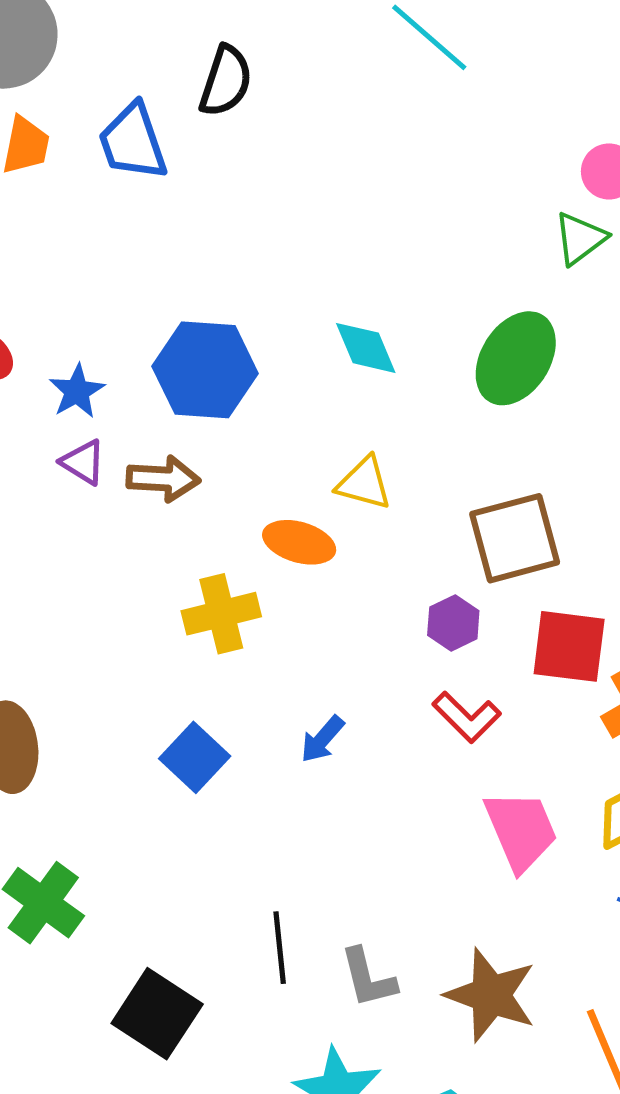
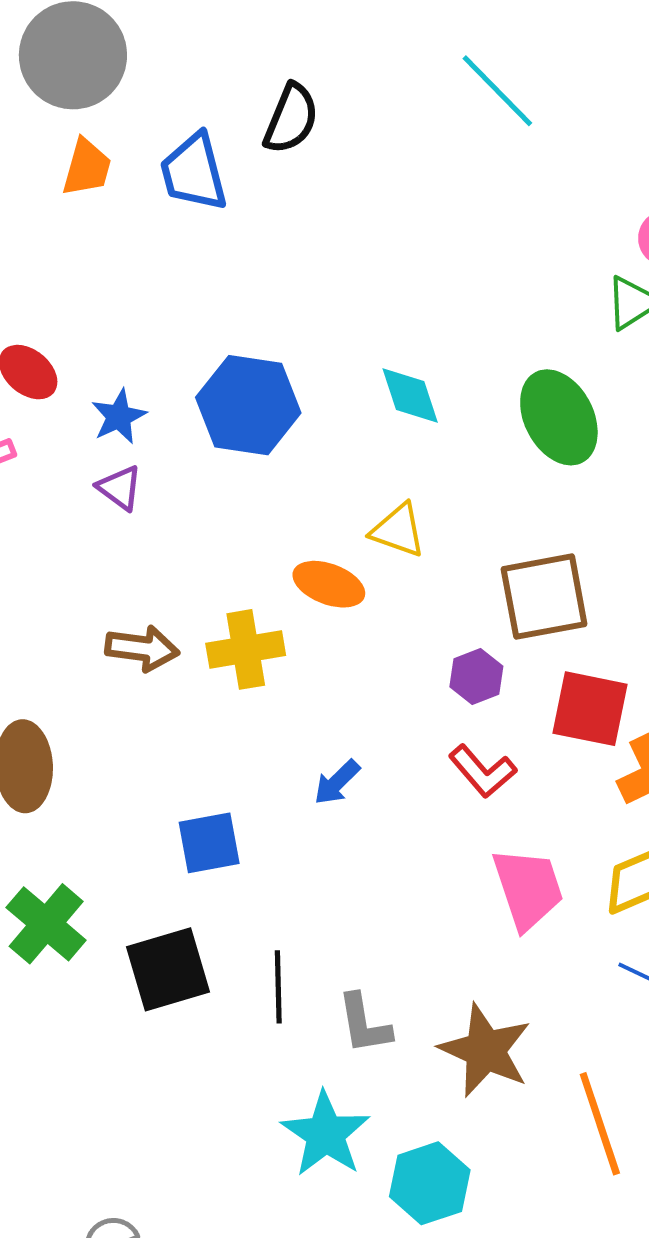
green ellipse: (516, 358) -> (559, 417), turned -64
brown arrow: (163, 479) -> (142, 648), moved
blue square: (195, 757) -> (209, 843), moved, turned 32
black square: (157, 1014) -> (168, 969), moved, turned 36

